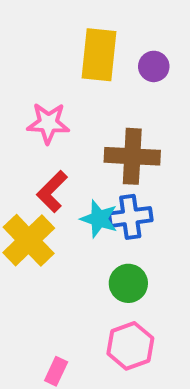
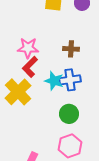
pink star: (48, 123) -> (28, 48), moved
brown cross: (132, 156) -> (71, 49), size x0.6

